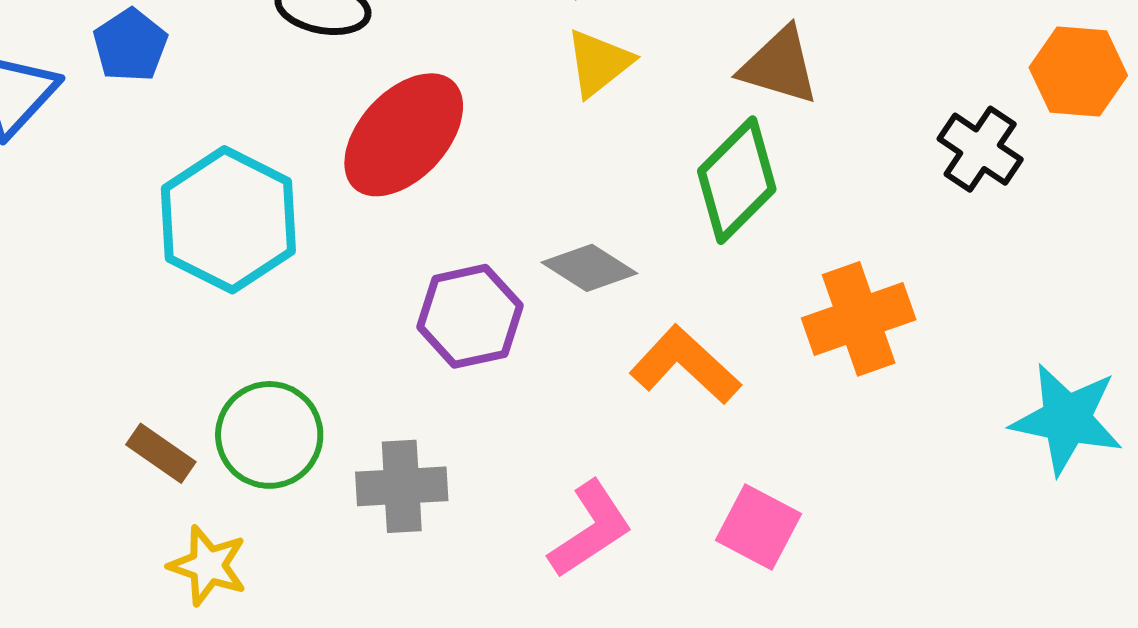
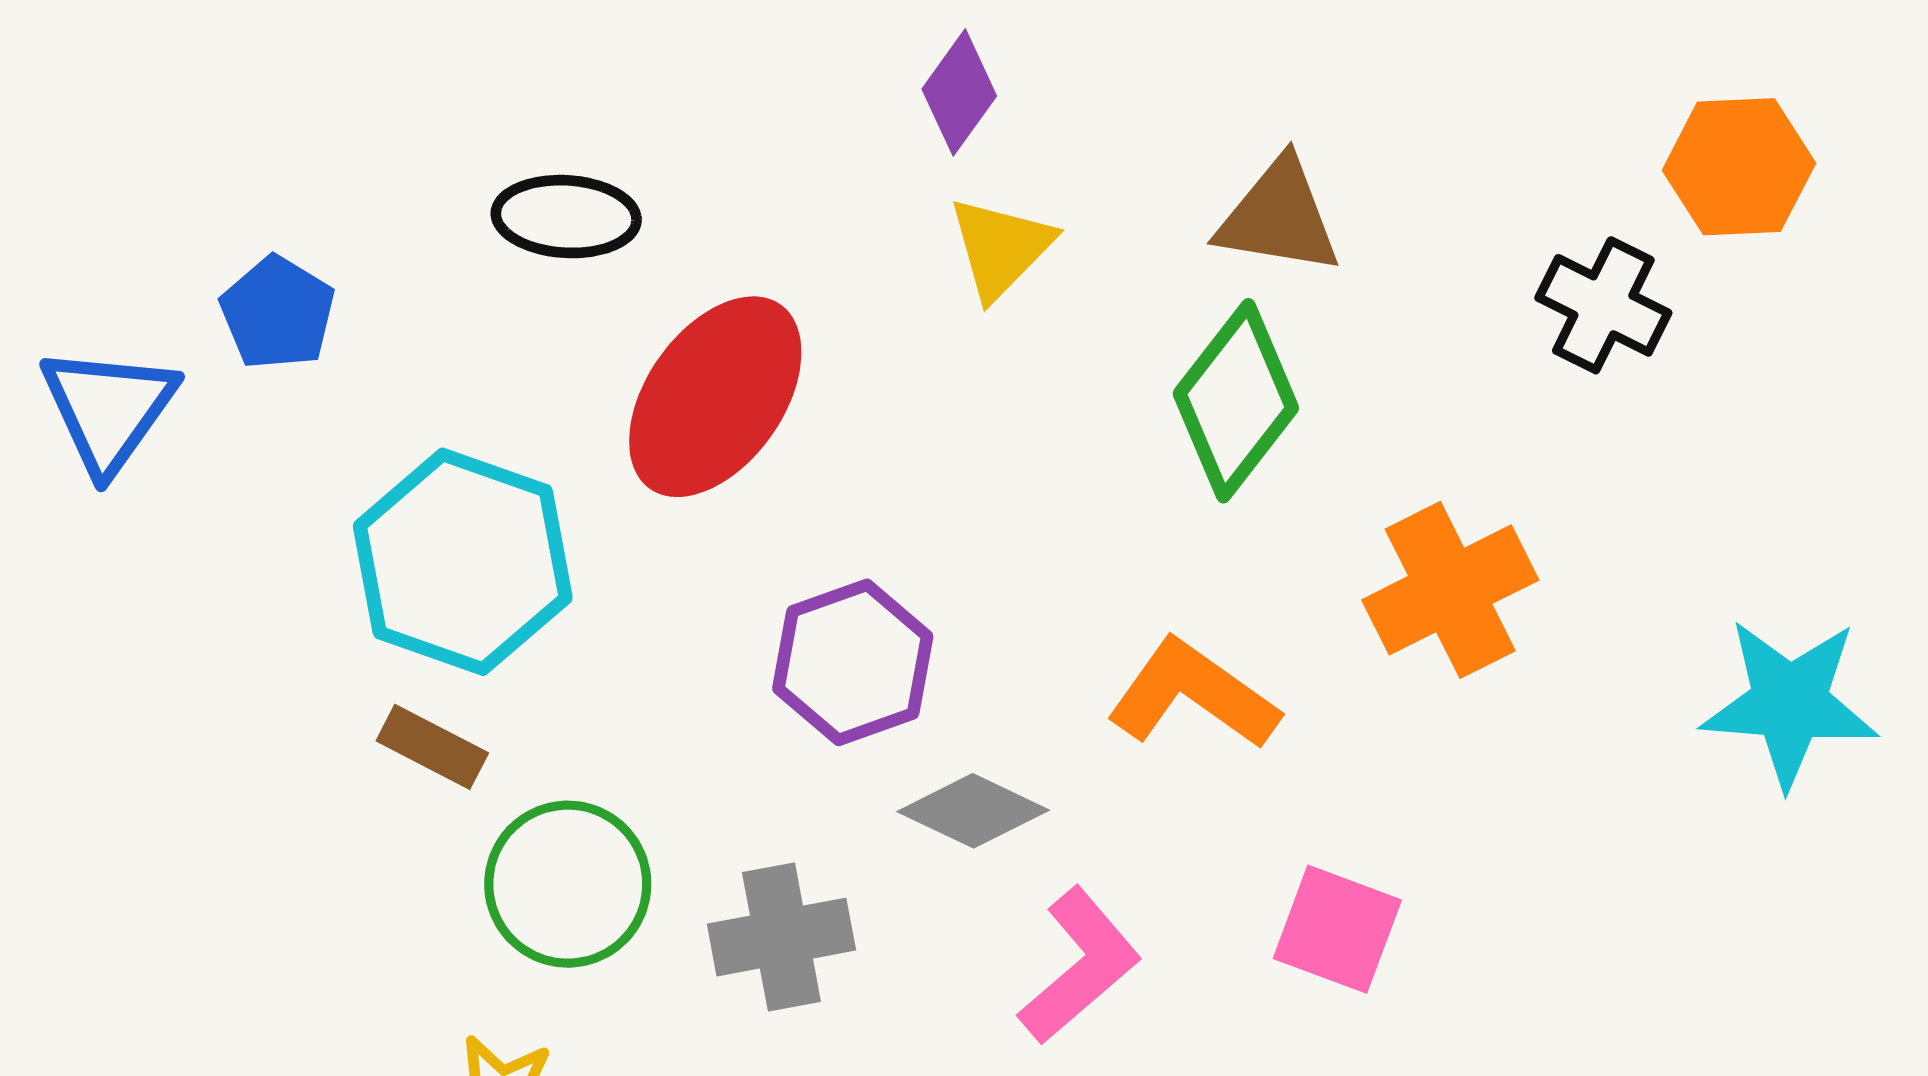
gray diamond: (589, 268) -> (973, 811), moved
brown rectangle: (161, 453) -> (432, 747), moved

